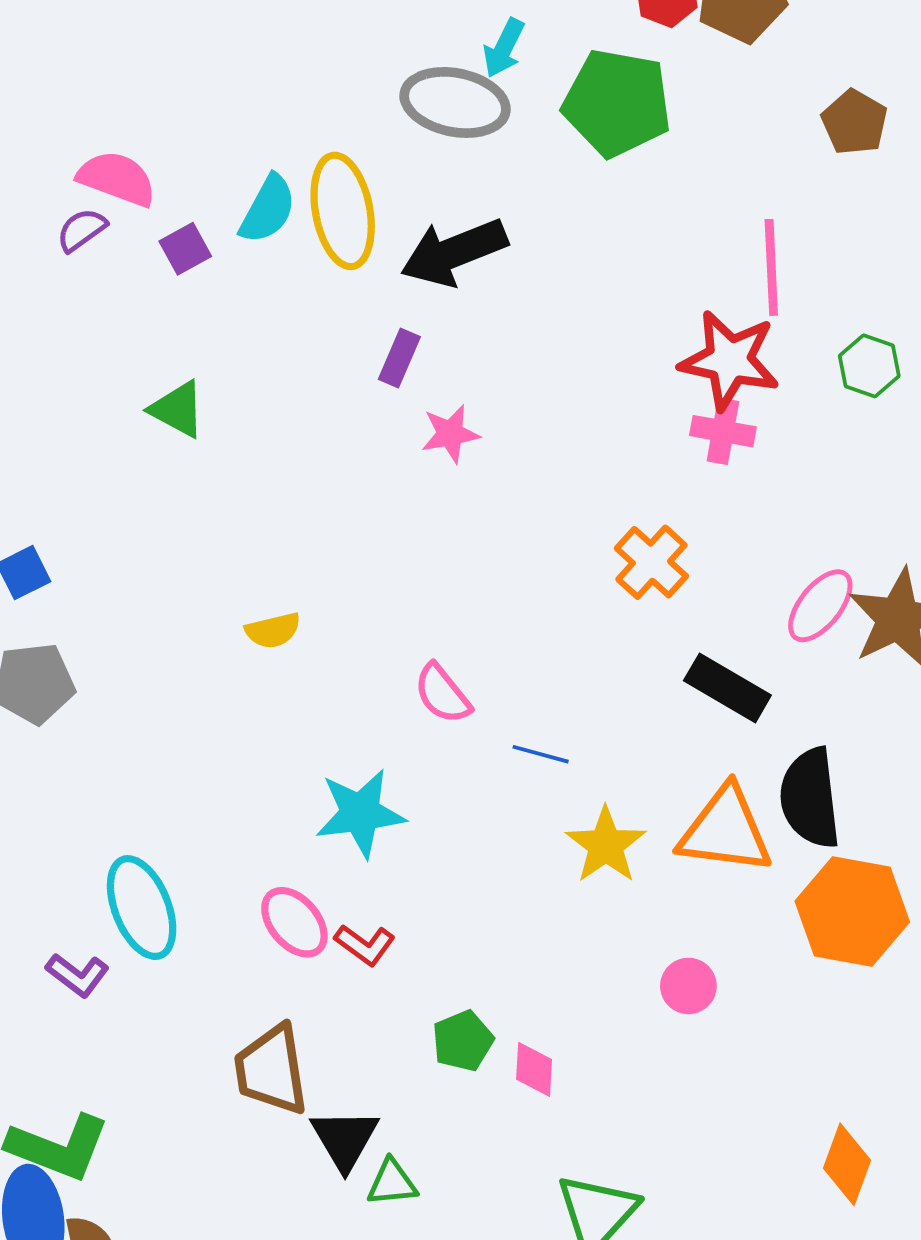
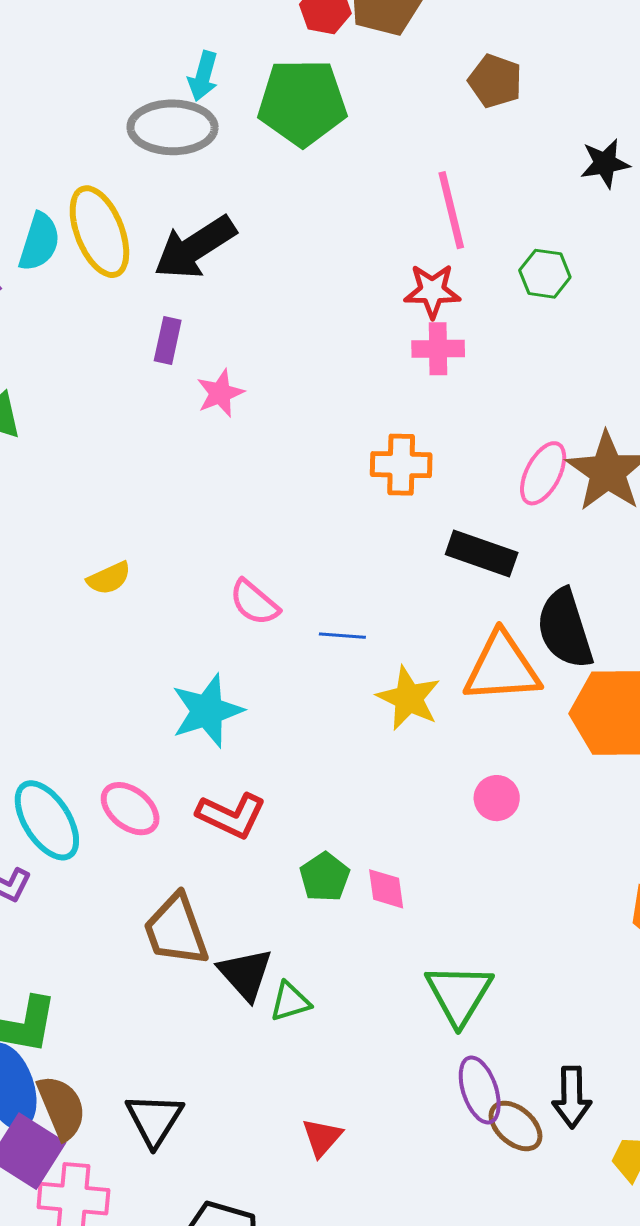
red star: (730, 360) -> (432, 291), size x0.7
orange cross: (651, 562) -> (401, 465), turned -30
pink ellipse: (294, 922) -> (130, 809), moved
red L-shape: (365, 945) -> (231, 815), size x1.4

